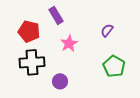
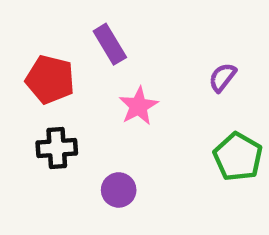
black cross: (32, 62) -> (57, 148), size x0.7

